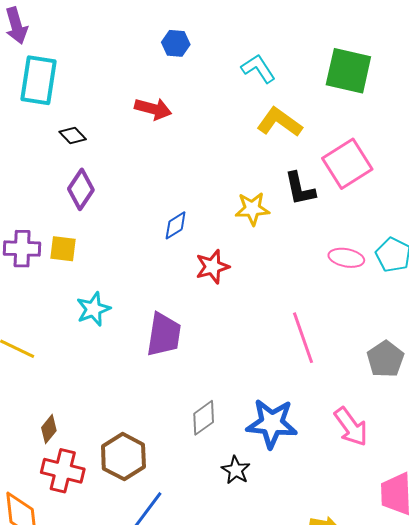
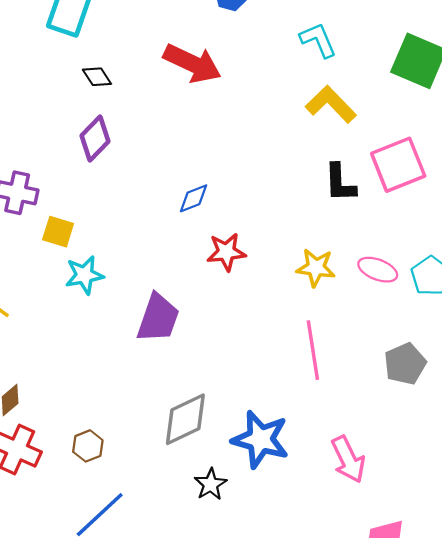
red arrow: (153, 109) -> (192, 63), size x1.4
yellow star: (252, 209) -> (316, 268), moved
yellow square: (63, 249) -> (58, 232), moved
gray pentagon: (385, 359) -> (405, 364), moved
gray diamond: (204, 418) -> (185, 419), size x1.4
brown hexagon: (123, 457) -> (88, 446), size x0.6

